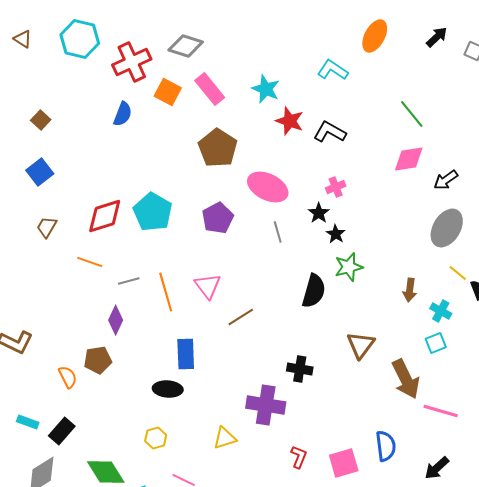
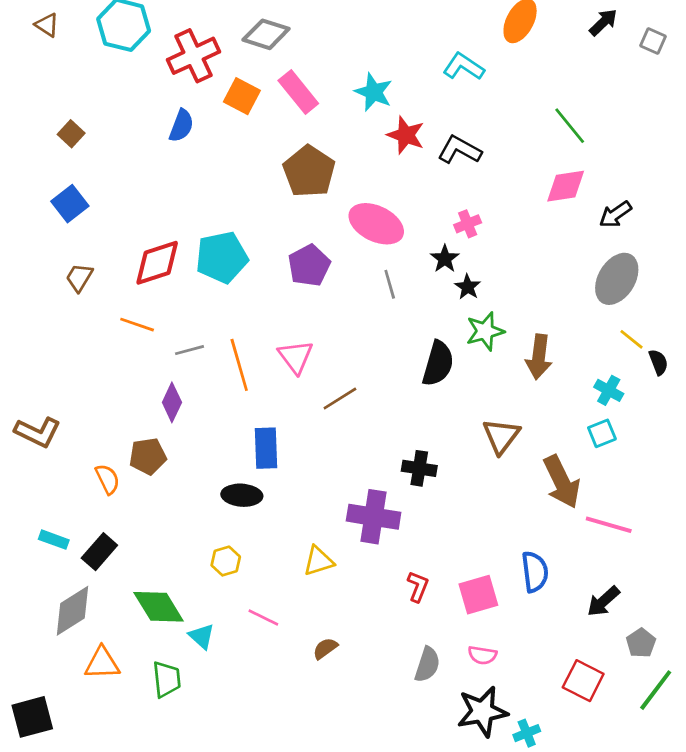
cyan pentagon: (153, 212) -> (222, 257), turned 30
brown arrow: (410, 290) -> (539, 357), moved, size x1.4

